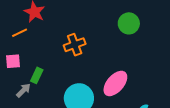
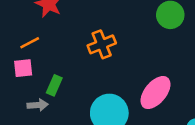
orange line: (20, 33) -> (30, 43), moved
gray arrow: (23, 90) -> (38, 105), turned 42

